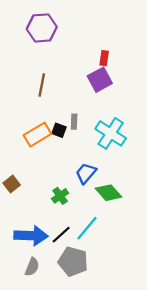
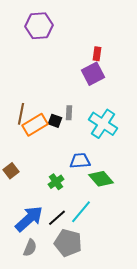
brown line: (42, 85) -> (21, 114), moved
blue trapezoid: (86, 173) -> (80, 161), turned 45
blue arrow: (31, 236) -> (29, 219), turned -44

